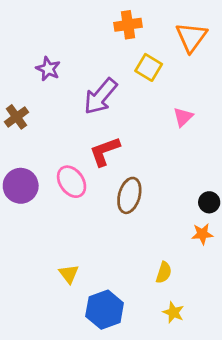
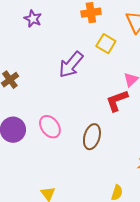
purple star: (48, 69) -> (33, 19), moved
red L-shape: (105, 151) -> (117, 101), moved

